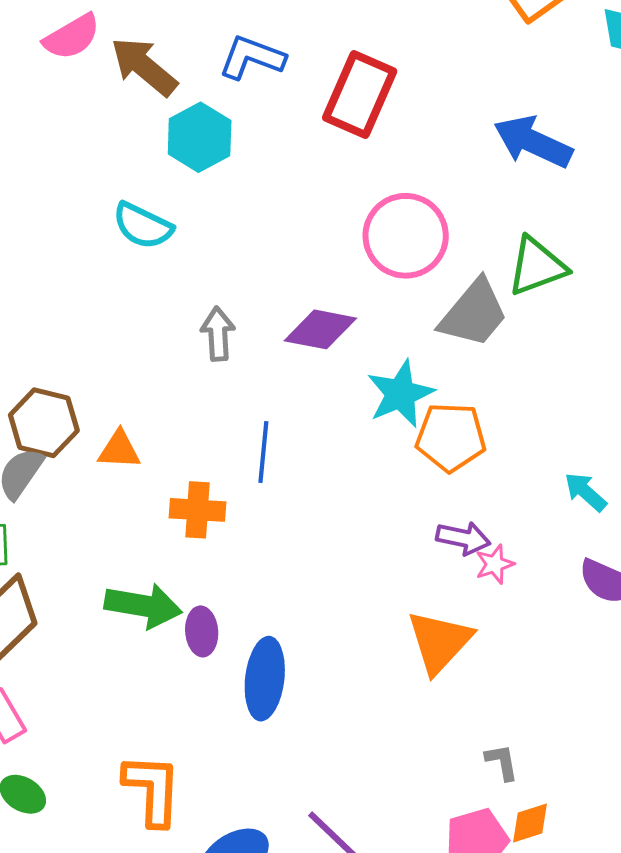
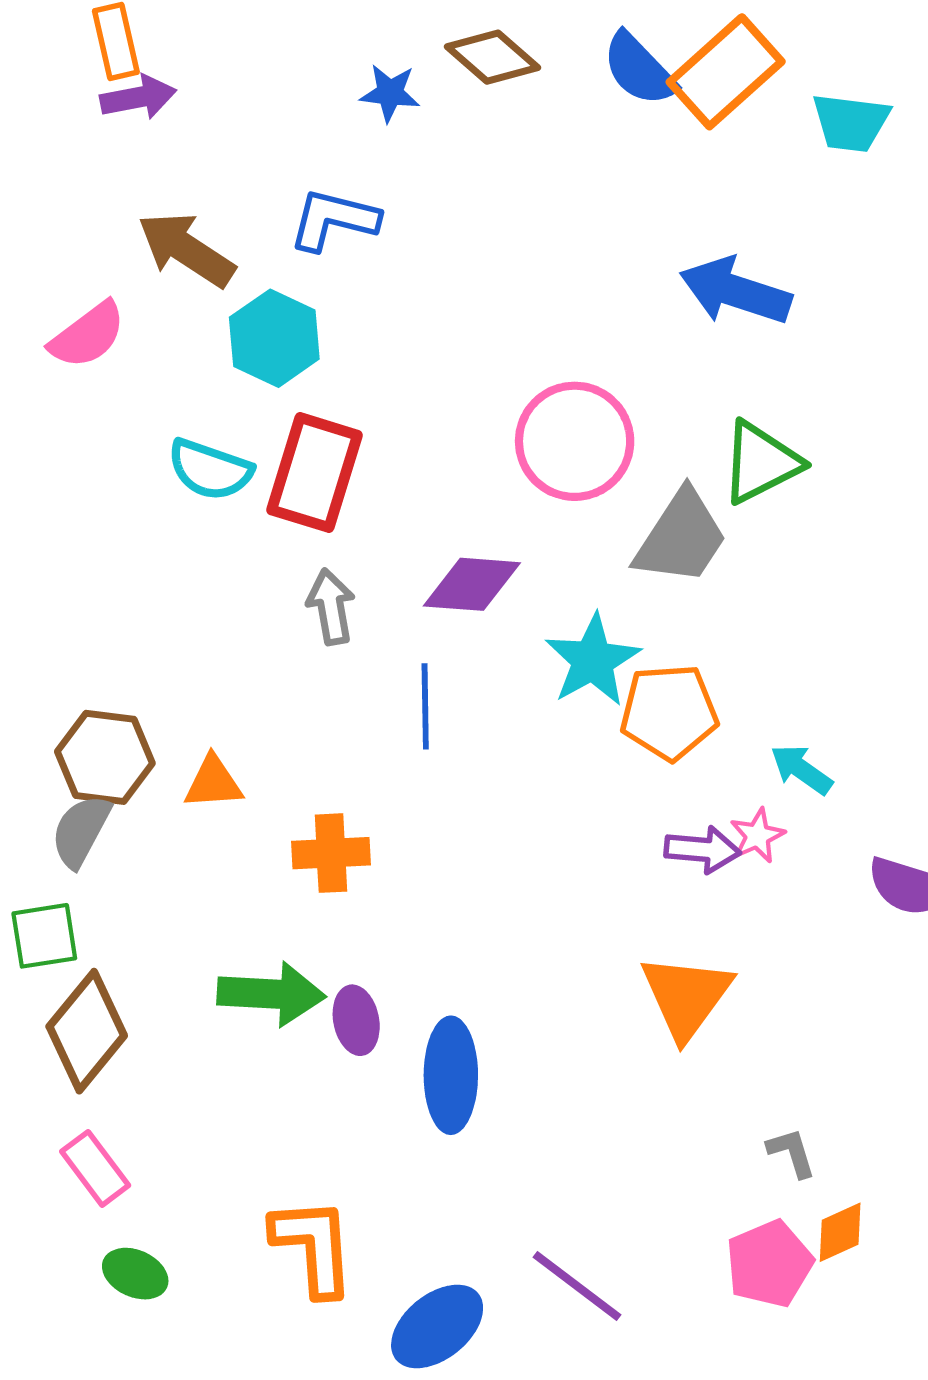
pink semicircle: (72, 37) -> (88, 335), moved
red rectangle: (360, 94) -> (315, 473), moved
blue line: (263, 452) -> (425, 706), moved
cyan arrow: (585, 492) -> (801, 769), moved
pink star: (495, 564) -> (757, 836), moved

